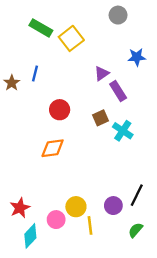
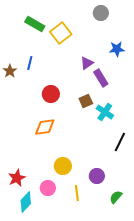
black line: (137, 195) -> (120, 142), moved
yellow circle: (76, 207) -> (63, 166), moved

